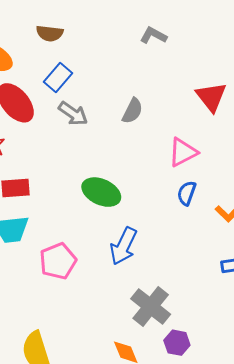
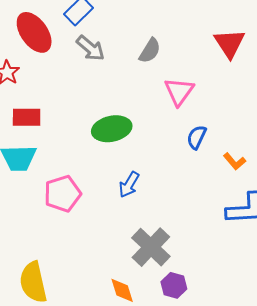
pink triangle: (183, 152) -> (179, 91), moved, turned -32
green ellipse: (101, 192) -> (112, 129), turned -42
blue arrow: (123, 246) -> (129, 185), size x0.7

